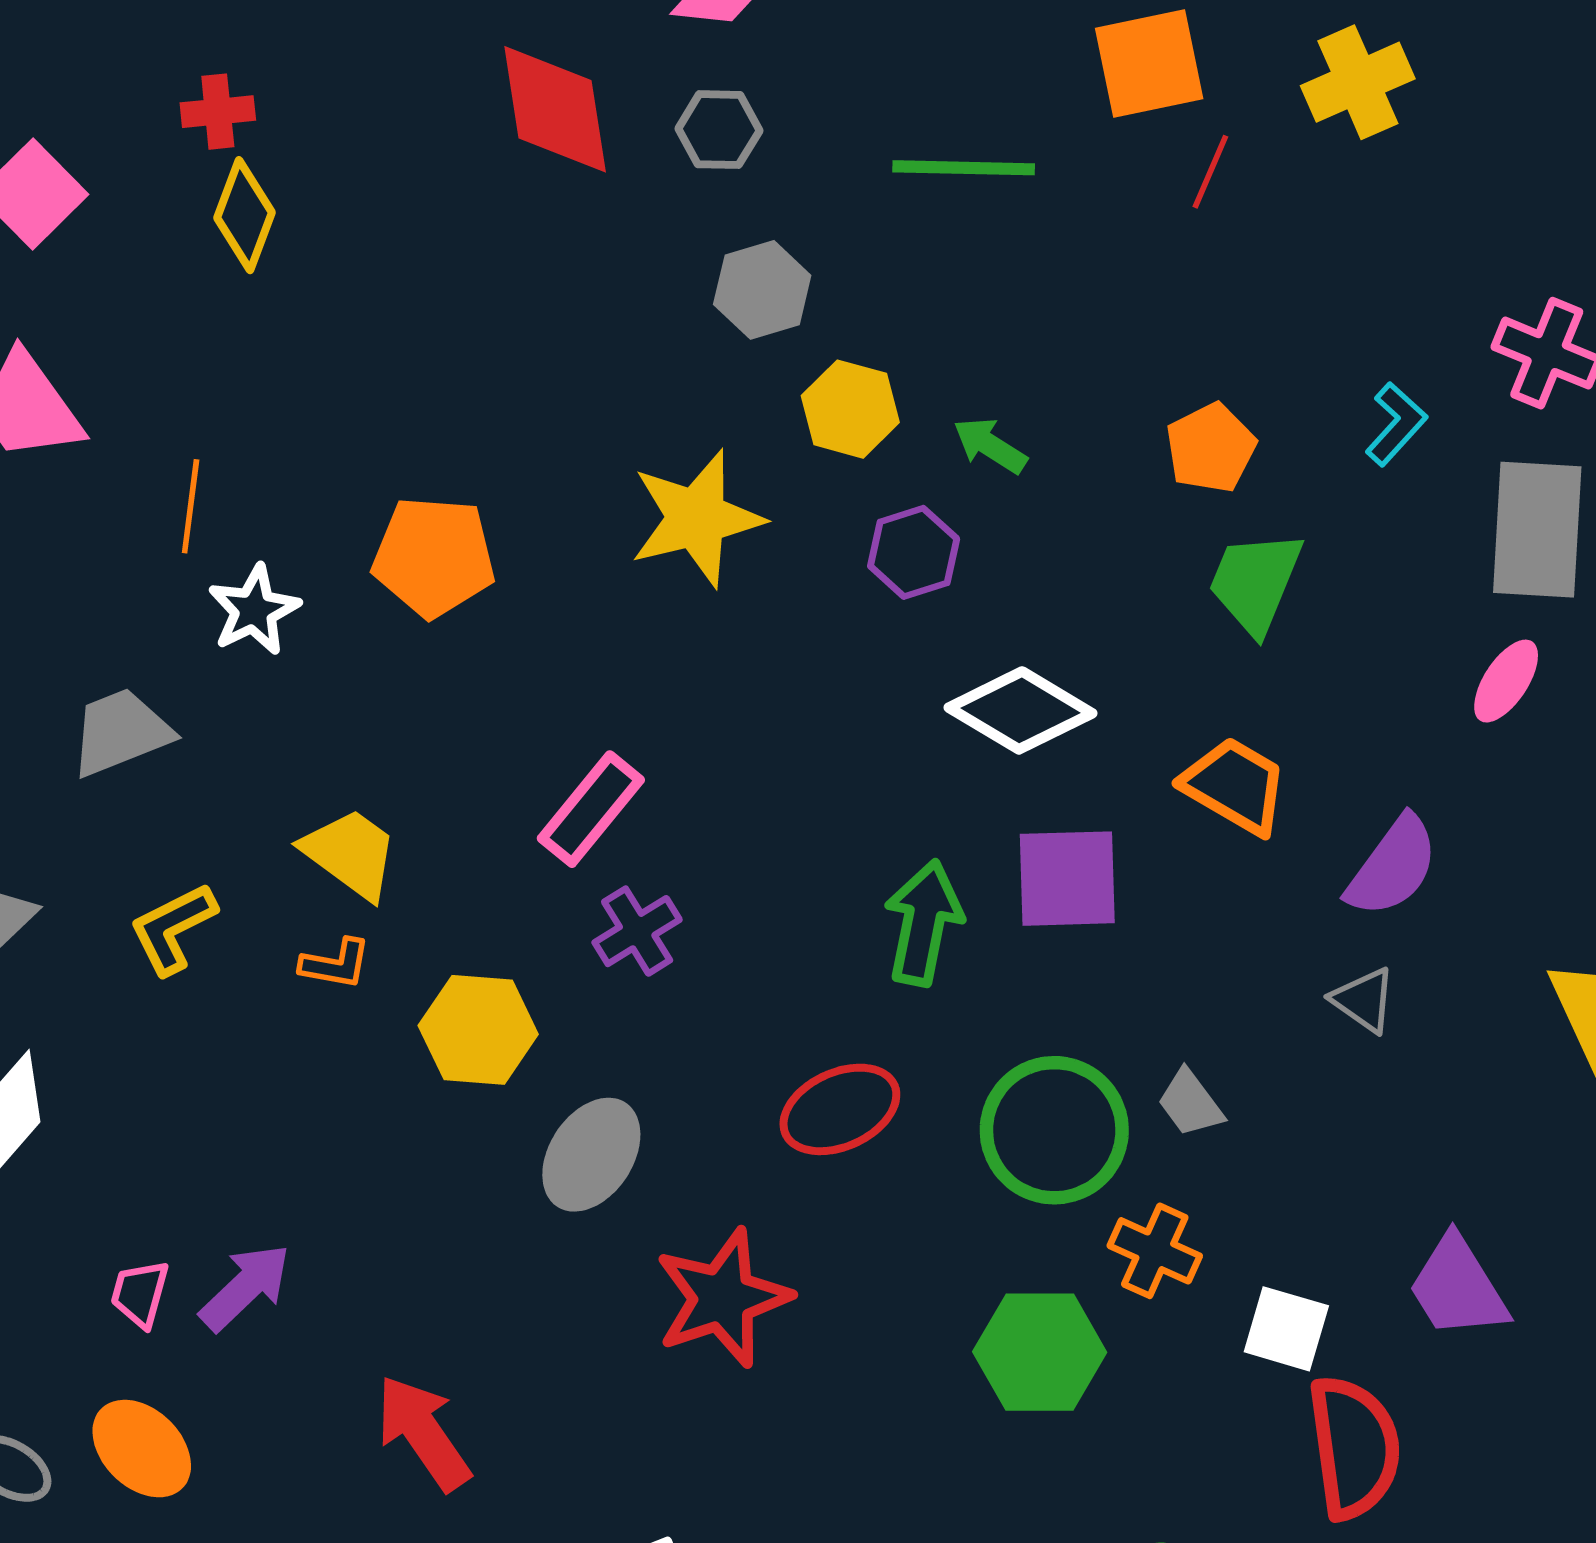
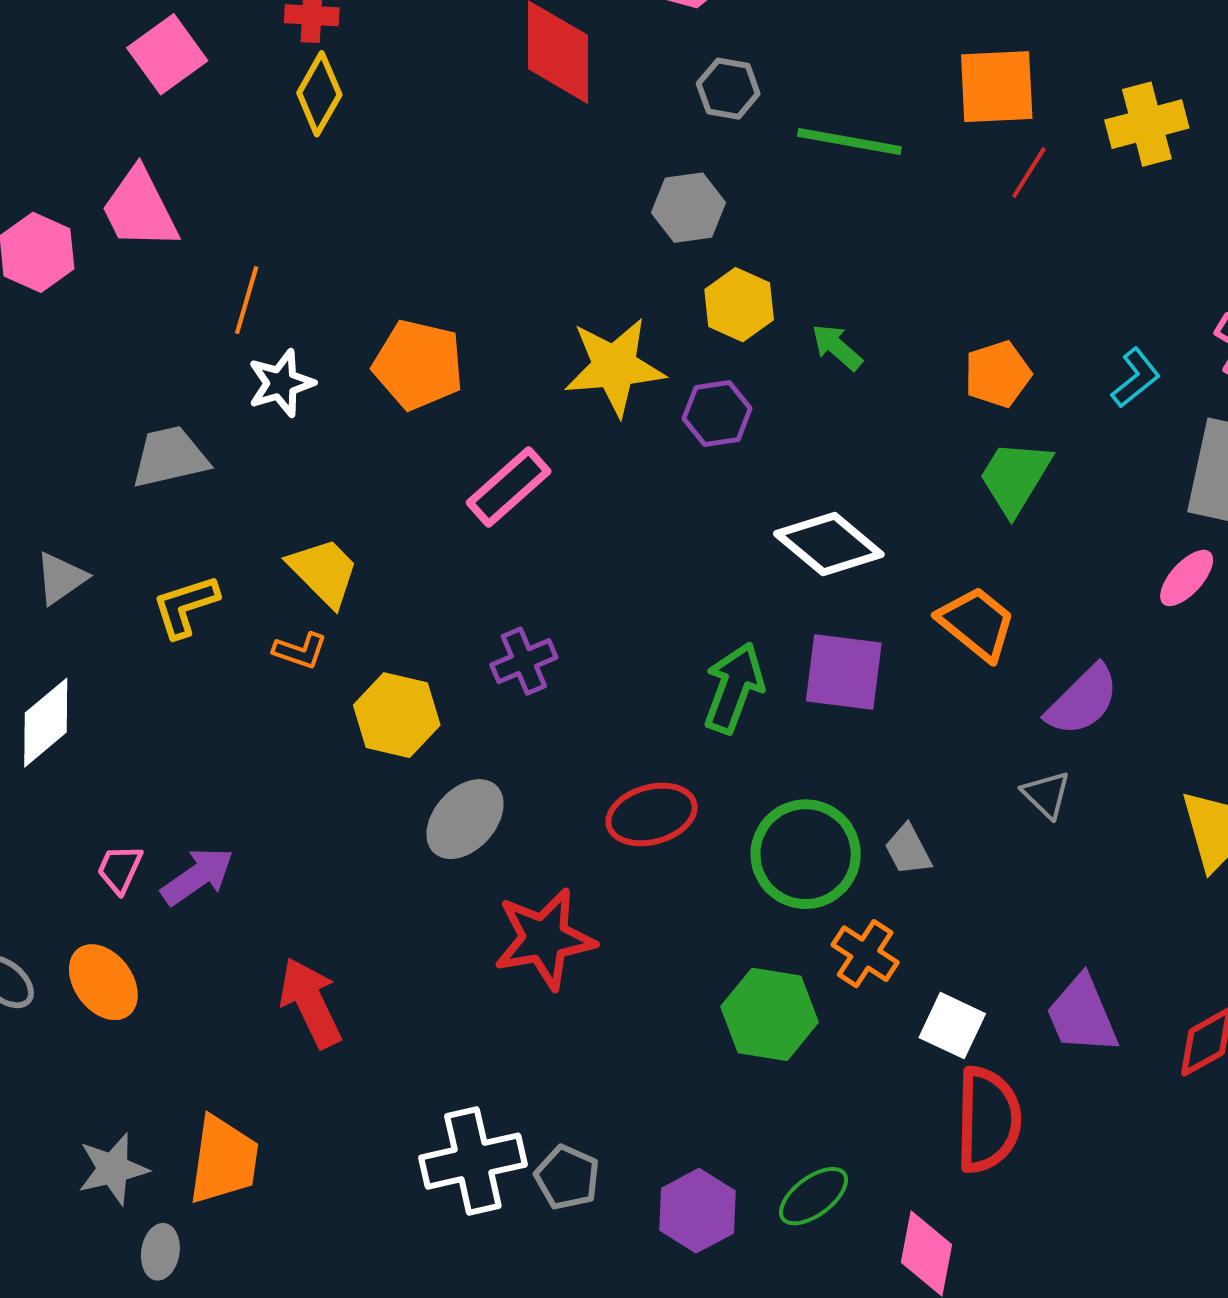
gray hexagon: (719, 130) -> (728, 89), moved
purple hexagon: (914, 552) -> (717, 414), moved
pink rectangle: (591, 809) -> (509, 487), moved

